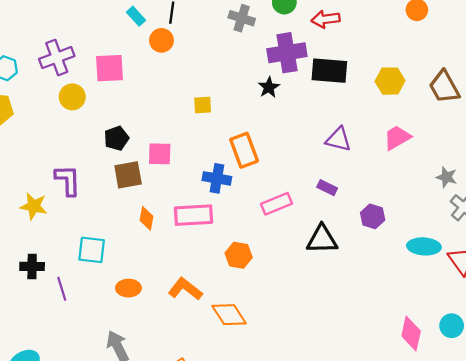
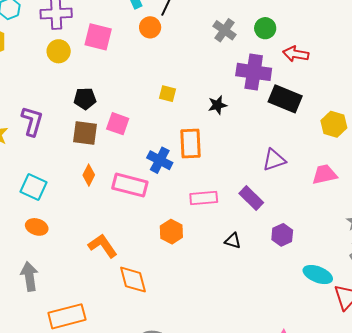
black star: (269, 87) -> (217, 105), moved
purple triangle: (338, 139) -> (274, 160), turned -50
purple rectangle: (327, 188) -> (251, 198), size x1.4
black triangle: (322, 239) -> (233, 241), size x0.6
orange hexagon: (239, 255) -> (171, 232), moved
orange ellipse: (128, 288) -> (37, 227), moved

